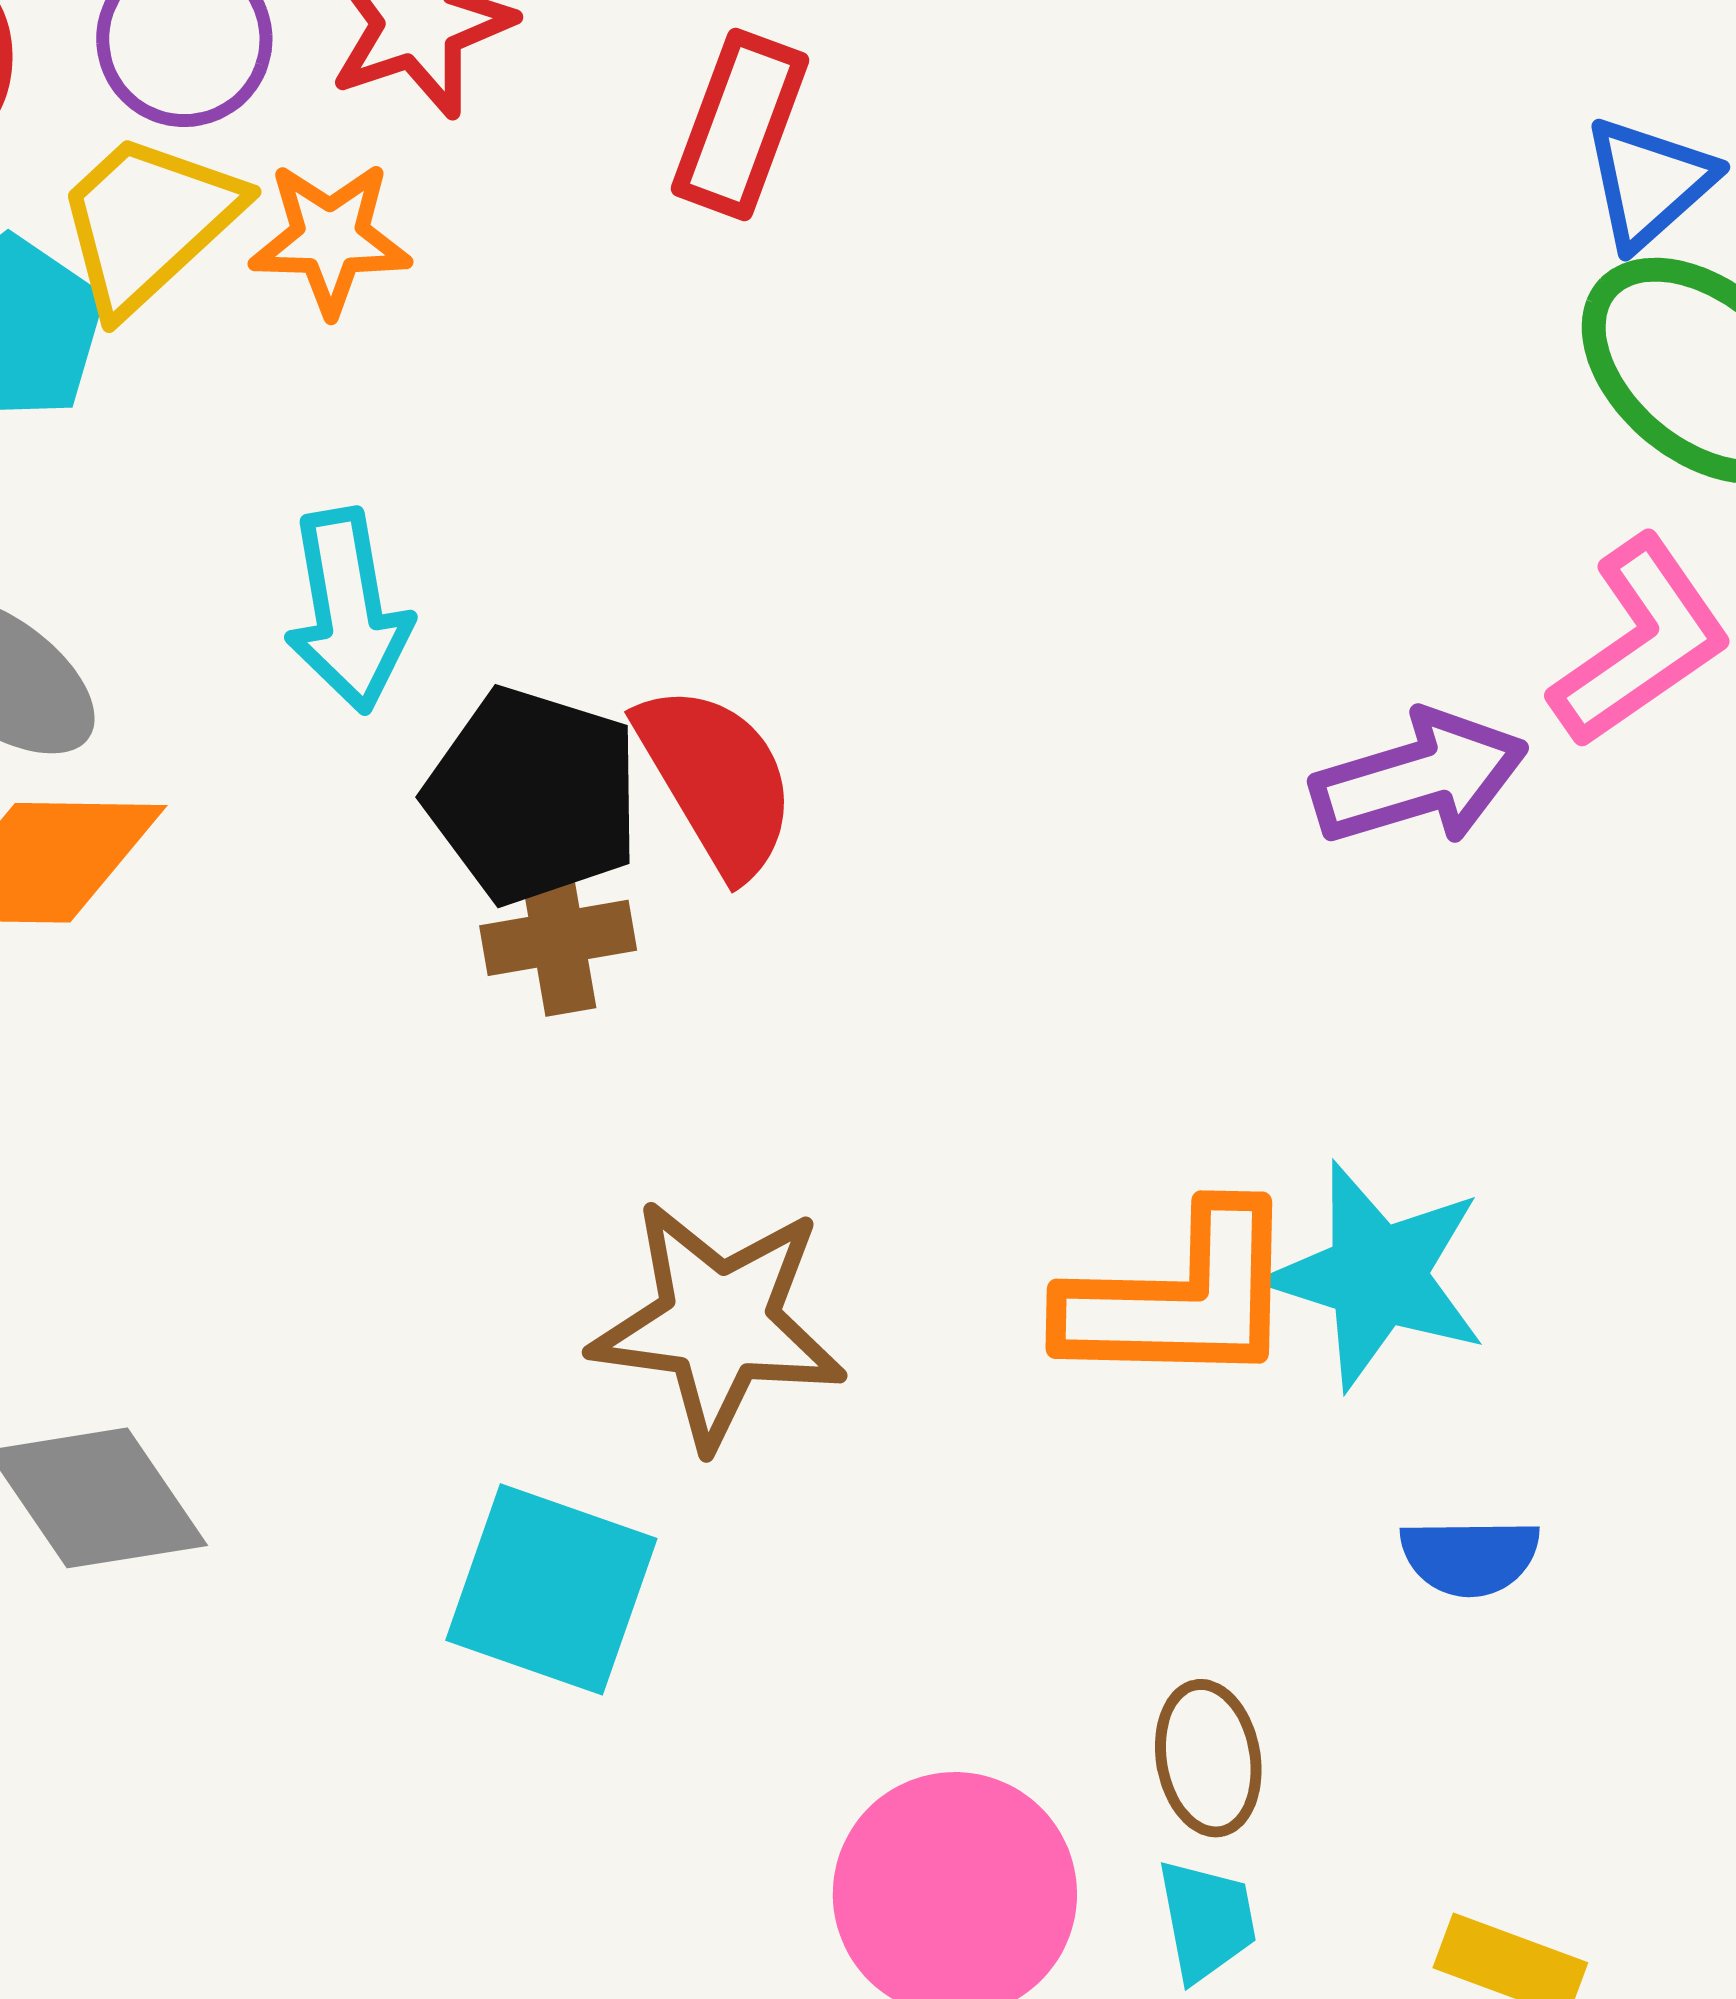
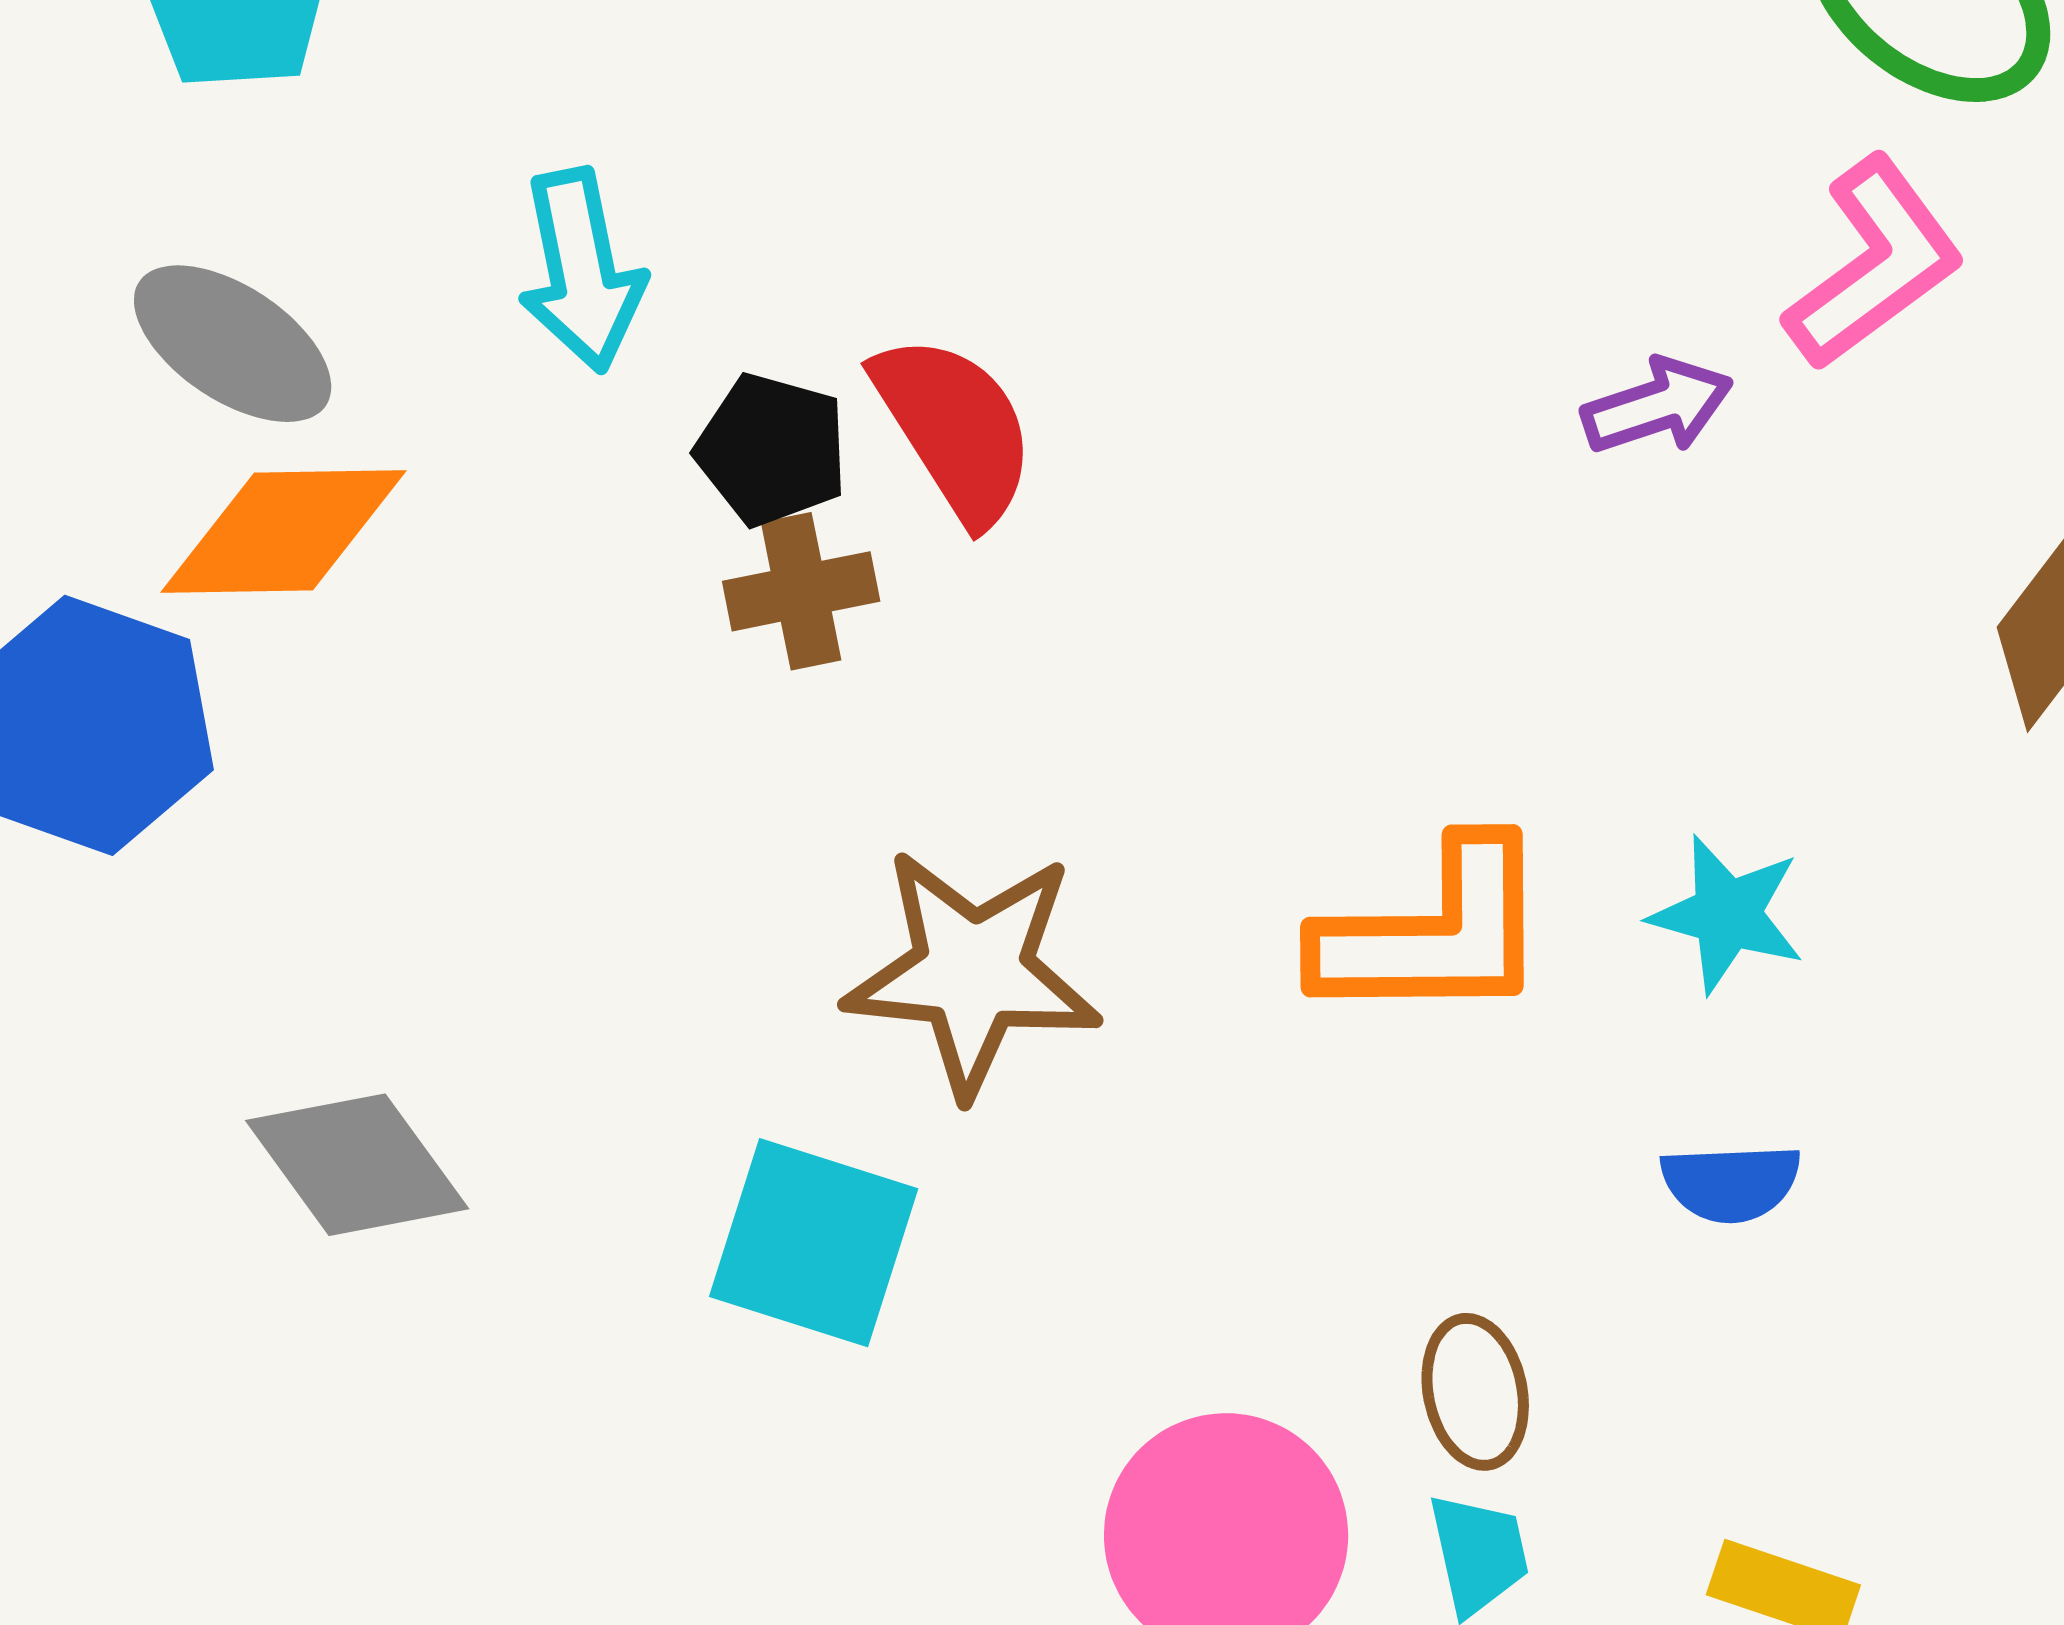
purple arrow: (1419, 778) -> (1657, 406), size x0.7
black pentagon: (533, 796) -> (772, 450), size x0.7
cyan star: (1377, 1276) -> (1727, 914), moved, size x0.7

